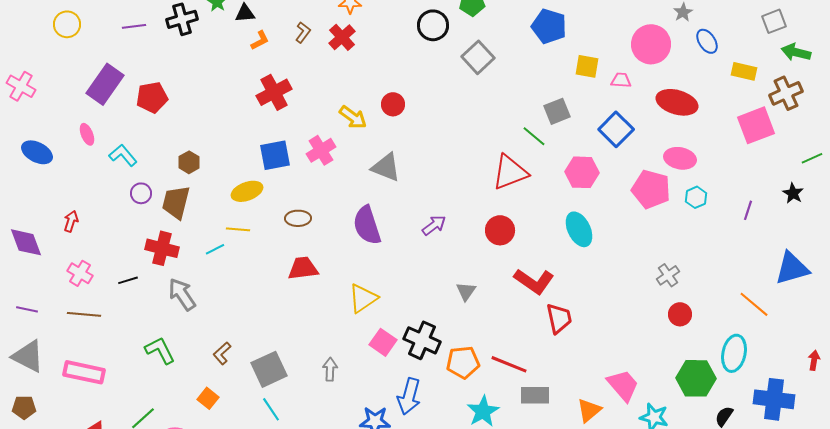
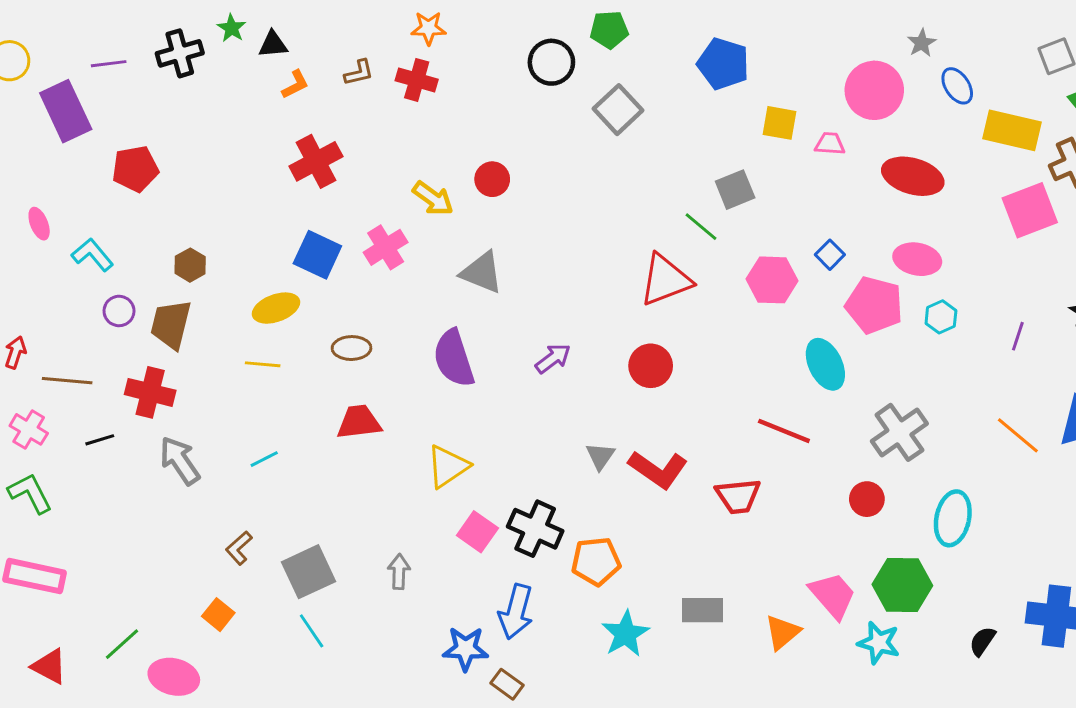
brown L-shape: (303, 32) -> (359, 73), turned 40
red cross: (342, 37) -> (417, 80), turned -32
yellow rectangle: (744, 71) -> (1012, 130), size x1.5
purple rectangle: (105, 84) -> (66, 111), moved, turned -60
blue square: (616, 129) -> (830, 255), moved, size x0.6
blue square: (275, 155) -> (317, 255), turned 36
cyan ellipse: (579, 229) -> (825, 364), moved
cyan line: (215, 249) -> (264, 459), moved
gray cross: (668, 275) -> (899, 432), size x1.6
red L-shape: (534, 281) -> (658, 469), moved
orange line: (754, 304) -> (1018, 435), moved
brown line: (84, 314) -> (67, 381), moved
red circle: (680, 314) -> (867, 499), moved
red trapezoid: (559, 318) -> (738, 496), turned 96
green L-shape: (160, 350) -> (30, 493), moved
cyan ellipse: (734, 353) -> (953, 518), moved
red line: (509, 364) -> (784, 431), moved
green hexagon: (696, 378) -> (902, 585), moved

